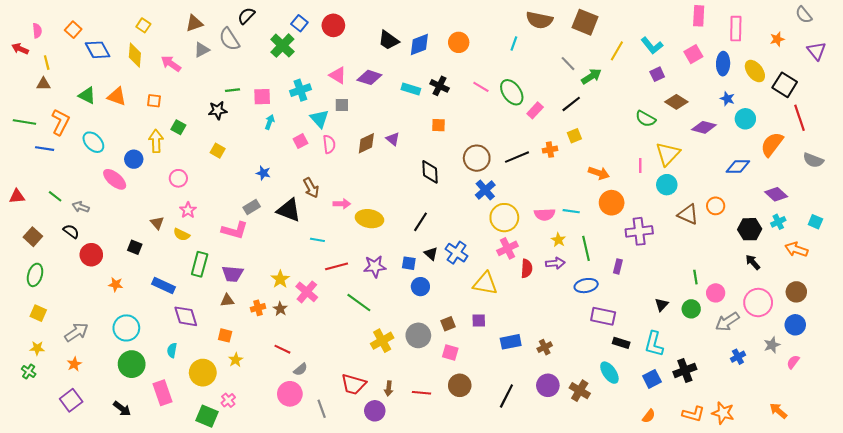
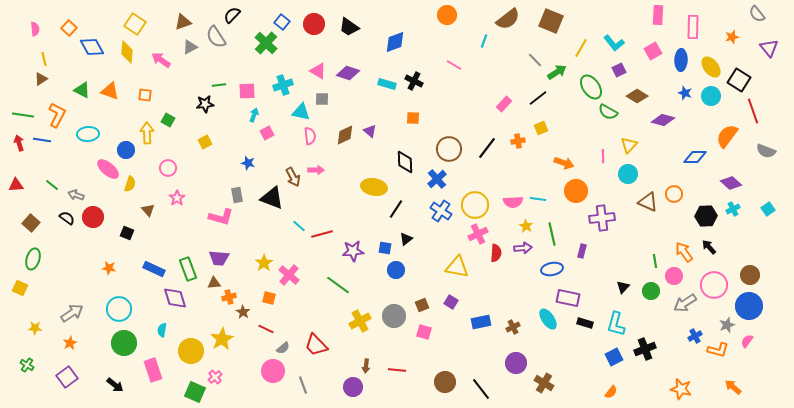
brown semicircle: (539, 20) -> (508, 19), turned -50
yellow square: (143, 25) -> (135, 24), size x1.5
black trapezoid: (389, 40) -> (349, 27), moved
orange circle: (459, 42) -> (447, 15), moved
red arrow: (20, 49) -> (19, 143), moved, turned 49
brown triangle: (43, 84) -> (41, 79), turned -32
pink line: (481, 87) -> (454, 65), moved
green ellipse: (512, 92) -> (591, 87), moved
cyan triangle: (320, 119) -> (301, 112), turned -36
cyan circle: (745, 119) -> (711, 96), moved
pink square: (300, 141) -> (267, 133), moved
cyan ellipse: (93, 142) -> (88, 134), turned -50
yellow square: (218, 151) -> (205, 142), turned 32
yellow triangle: (668, 154) -> (629, 145), size x0.7
black line: (517, 157) -> (487, 148), turned -30
blue cross: (485, 190) -> (437, 179), moved
pink arrow: (342, 204) -> (316, 170), moved
gray rectangle: (252, 207) -> (237, 195), turned -70
yellow ellipse: (369, 219) -> (374, 187), moved
cyan square: (815, 222) -> (768, 209), turned 32
yellow semicircle: (182, 235) -> (130, 184), moved, turned -98
cyan line: (317, 240) -> (299, 226), turned 32
orange arrow: (796, 249) -> (684, 252), moved, turned 35
blue cross: (457, 253) -> (441, 211), moved
black triangle: (431, 254) -> (406, 239), turned 40
red circle: (91, 255) -> (93, 217), moved
green rectangle: (200, 264) -> (188, 269), moved, turned -35
red line: (337, 266) -> (322, 234), moved
orange cross: (258, 308) -> (229, 297), moved
brown star: (280, 309) -> (243, 312), moved
yellow square: (38, 313) -> (20, 288), moved
purple square: (479, 321) -> (451, 302), turned 32
blue circle: (795, 325) -> (749, 306), size x1.4
orange square: (225, 335) -> (269, 298), moved
yellow star: (236, 360) -> (222, 339), size x1.6
green cross: (29, 372) -> (27, 365), moved
cyan ellipse: (609, 373) -> (548, 319), moved
red trapezoid: (354, 384) -> (316, 345), moved, turned 30
brown circle: (460, 385) -> (445, 382), moved
brown cross: (580, 391) -> (544, 383), moved
black line: (506, 396) -> (481, 389), moved, turned -65
orange L-shape: (693, 414) -> (718, 350), moved

